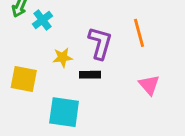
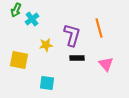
black rectangle: (90, 75) -> (77, 58), moved
cyan square: (64, 112) -> (47, 83), size x0.7

